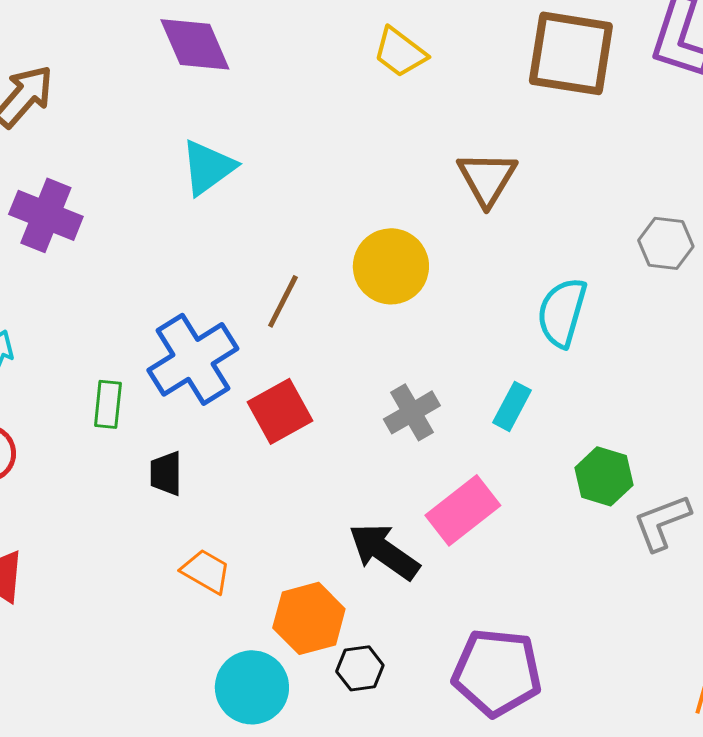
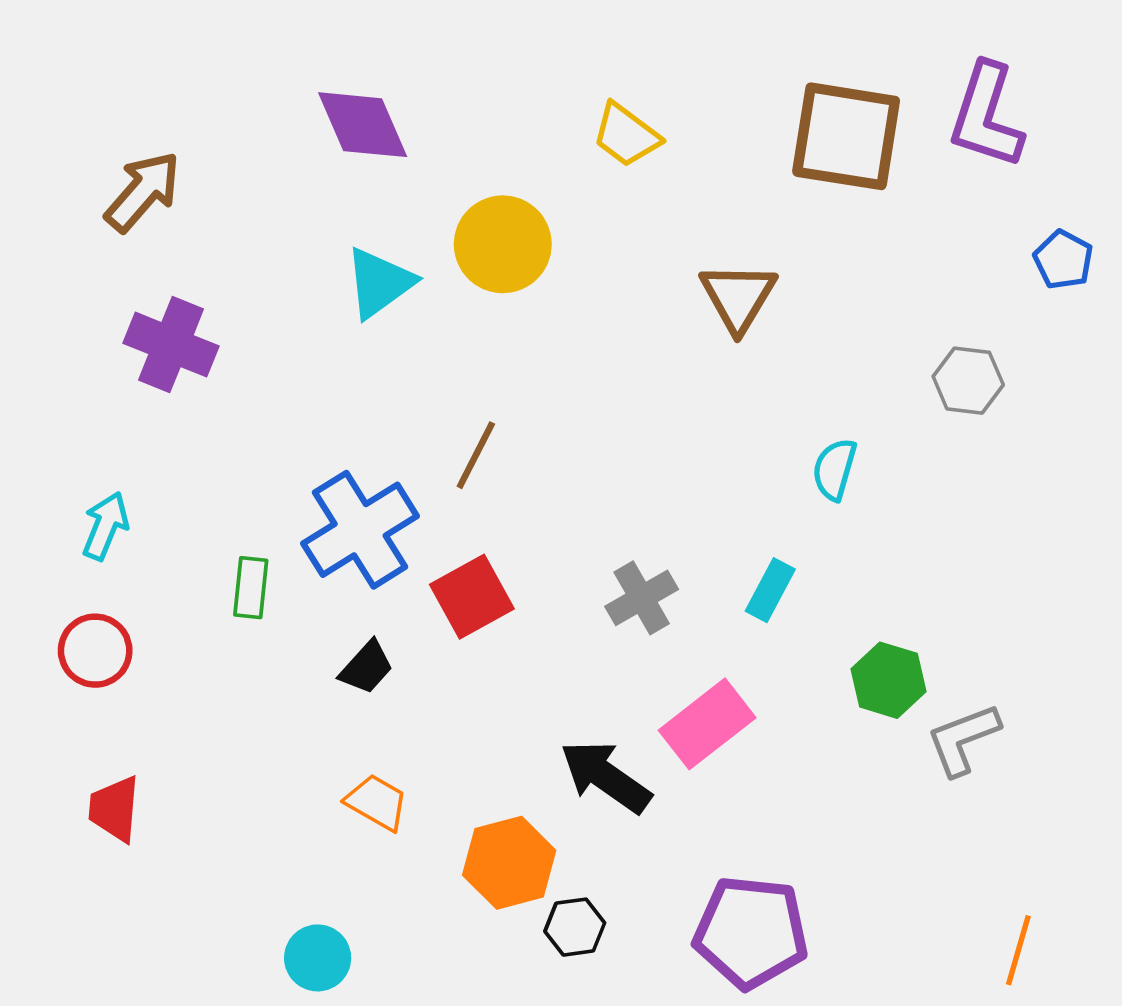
yellow circle: (391, 266) -> (503, 244), moved
cyan semicircle: (562, 312) -> (834, 469), size x0.7
black trapezoid: (166, 473) -> (366, 667), moved, turned -138
cyan circle: (252, 687) -> (318, 958), moved, size x0.7

